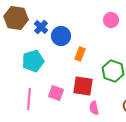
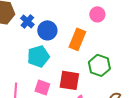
orange rectangle: (80, 54) -> (77, 39), moved, size x1.5
cyan pentagon: (33, 61) -> (38, 56), moved

